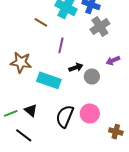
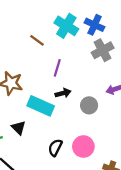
black arrow: (76, 67) -> (63, 93), moved
black triangle: (31, 110) -> (19, 128), moved
black semicircle: (65, 116) -> (55, 148), size x0.7

